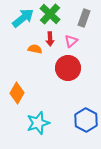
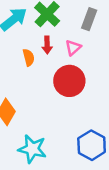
orange semicircle: (35, 49) -> (29, 57), turned 64
cyan star: (38, 123) -> (32, 149), turned 30

